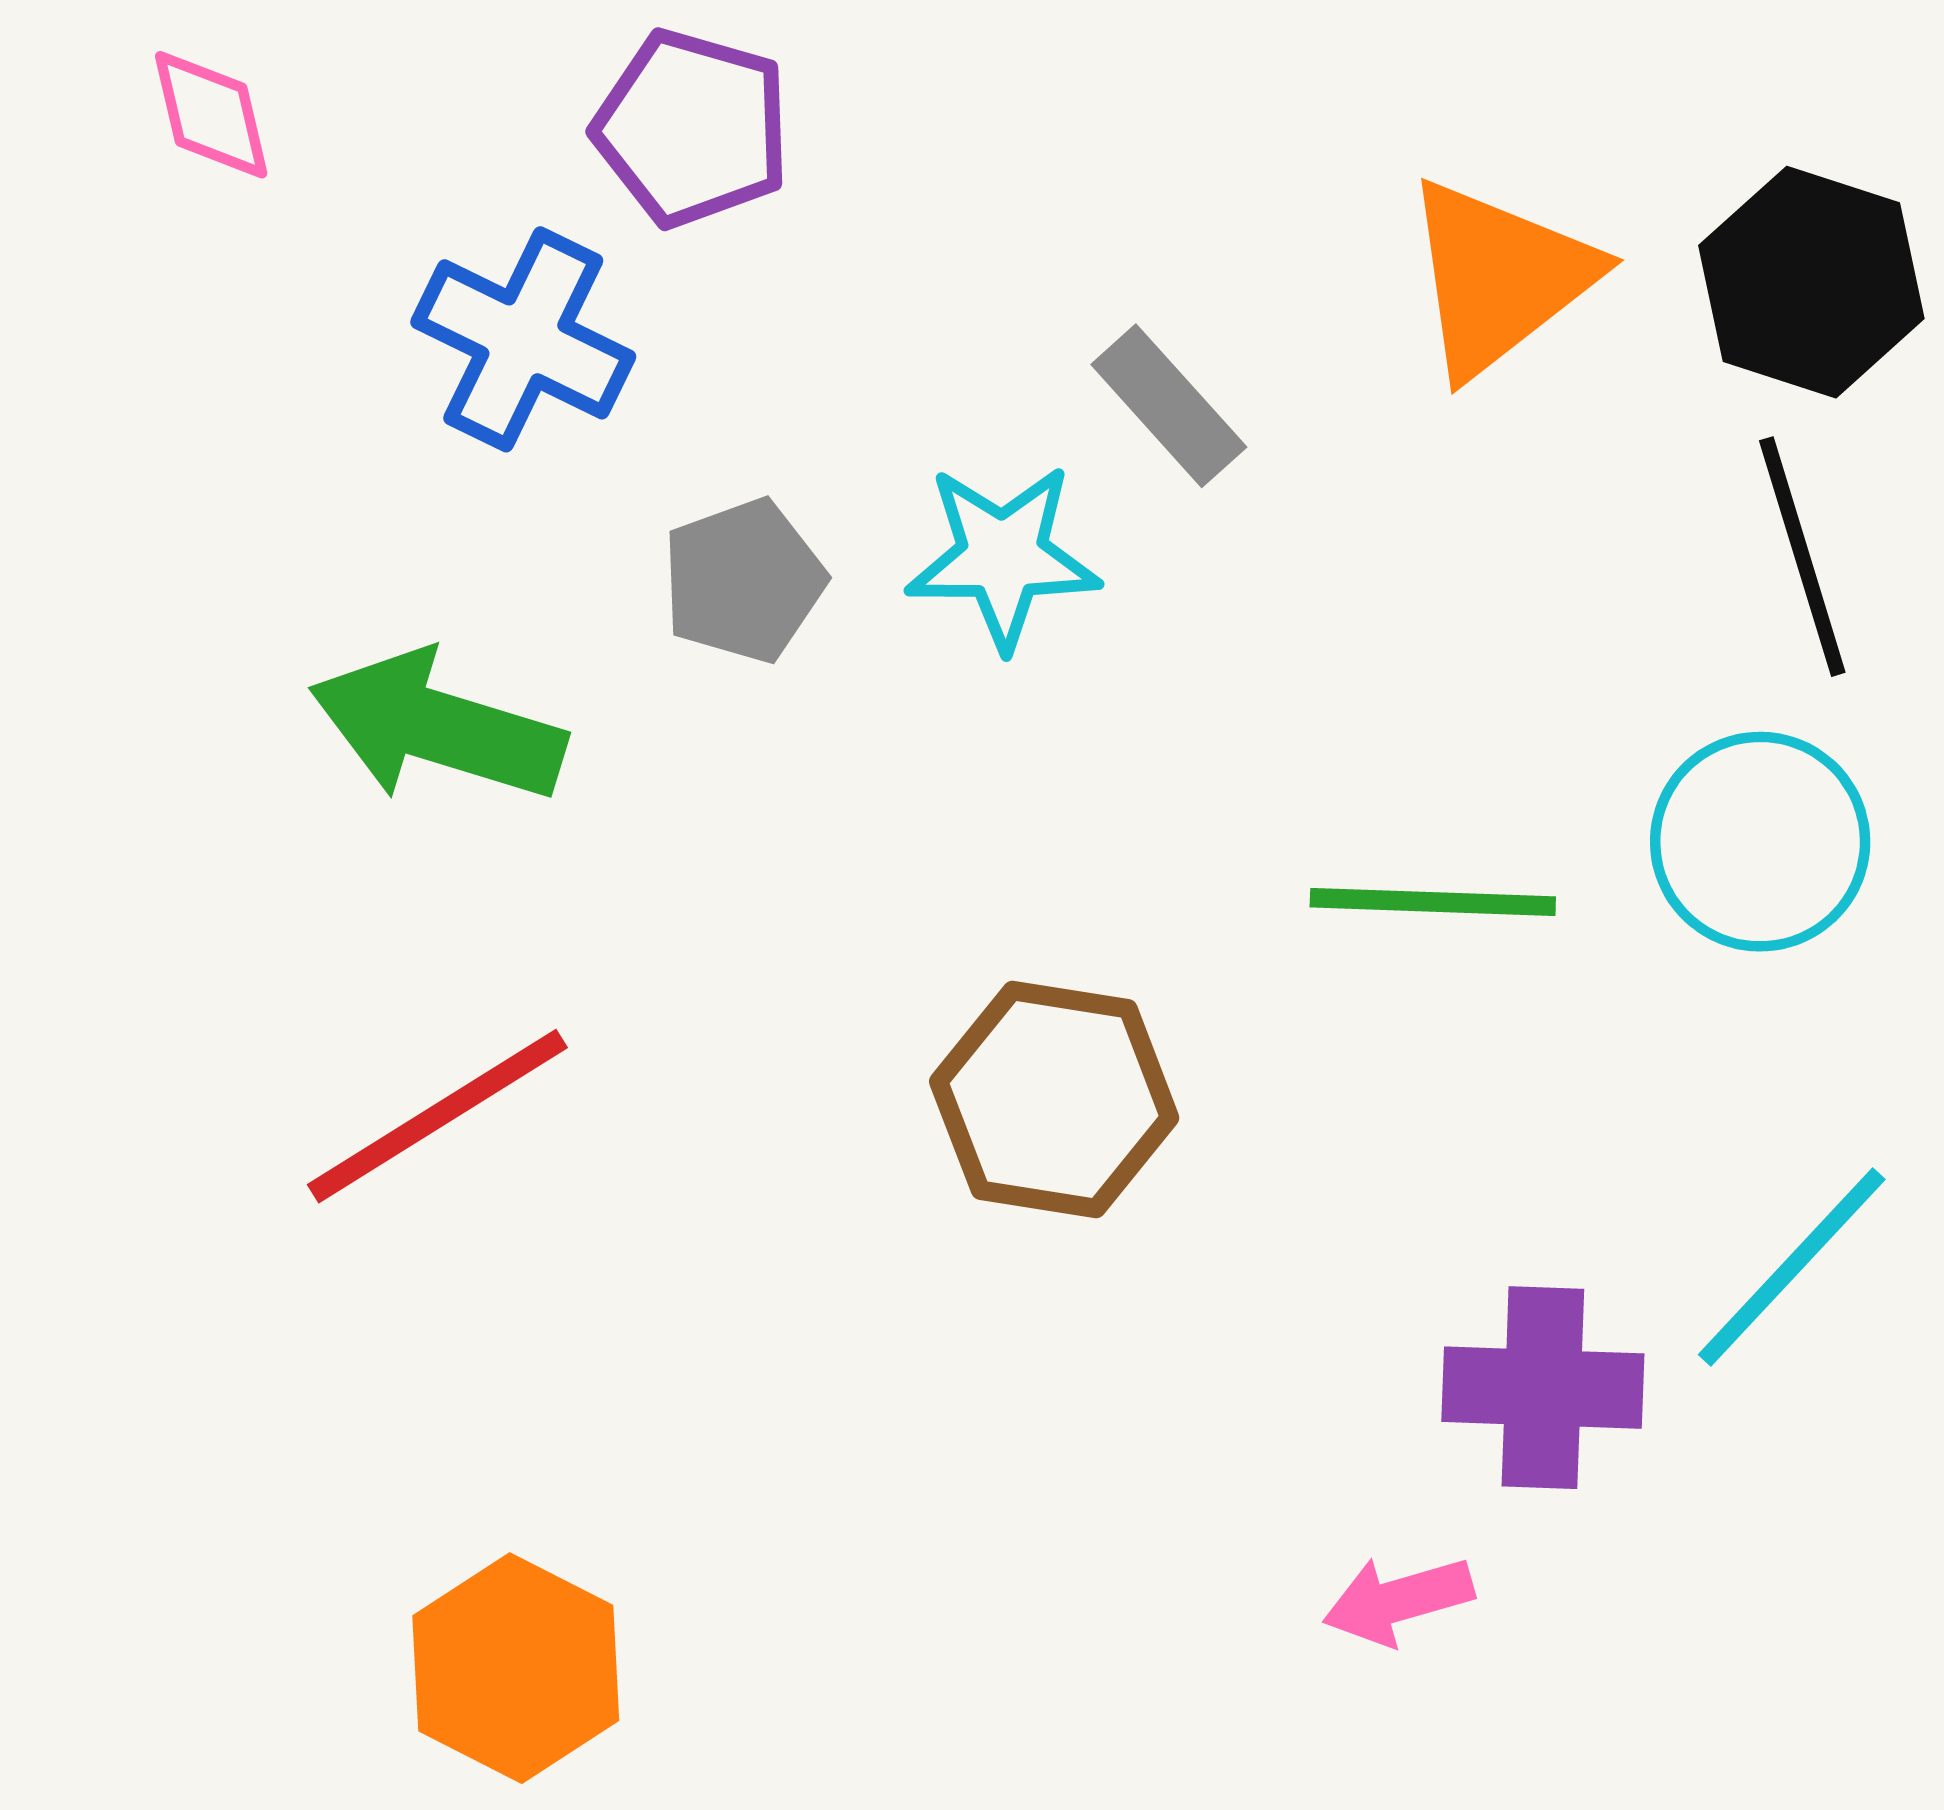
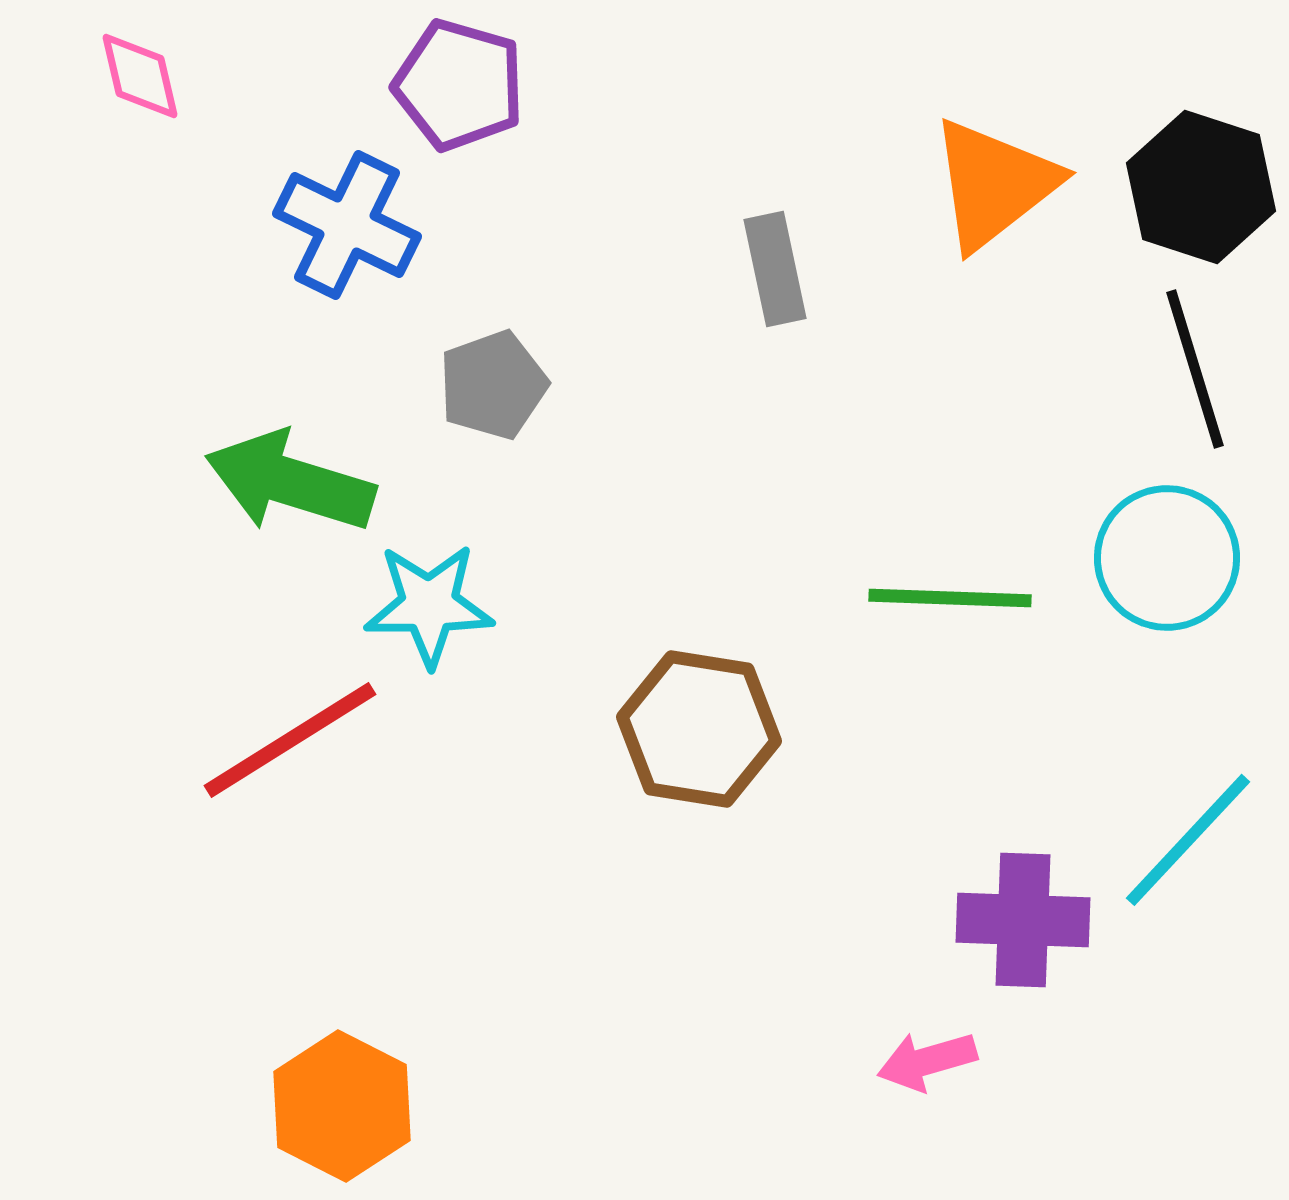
gray rectangle: (1169, 406) -> (775, 269), turned 30
cyan star: (1003, 557) -> (429, 605), moved

